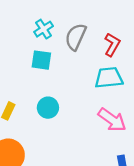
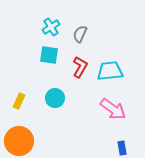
gray semicircle: (76, 37) -> (80, 34), size x0.7
red L-shape: (112, 45) -> (80, 67), moved

